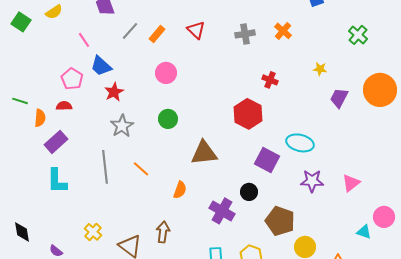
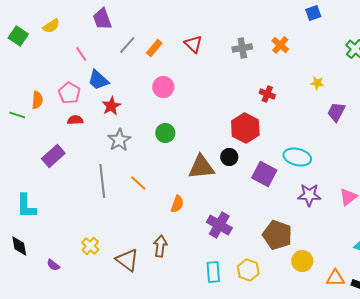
red semicircle: (64, 106) -> (75, 120), moved
orange semicircle: (40, 118) -> (37, 100), moved
cyan L-shape: (57, 181) -> (26, 206), moved
black circle: (249, 192) -> (229, 157), moved

